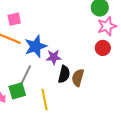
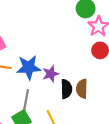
blue star: (36, 46) -> (29, 67), turned 30

